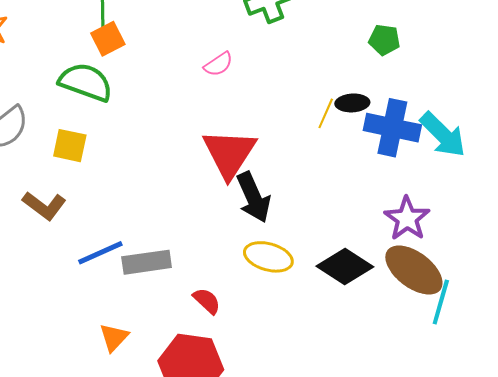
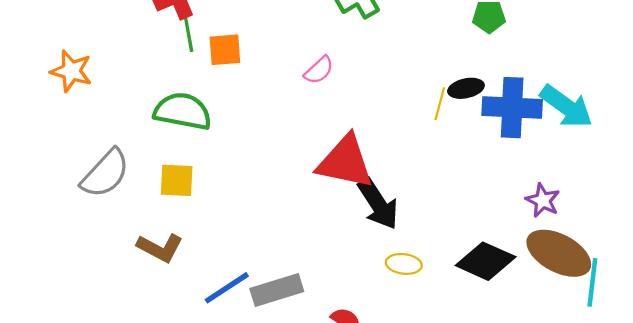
orange square: (108, 39) -> (225, 50), moved, turned 32
red triangle: (229, 154) -> (345, 162), turned -42
purple star: (407, 219) -> (543, 200), size x0.7
yellow ellipse: (268, 257) -> (404, 264), size x0.7

